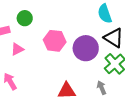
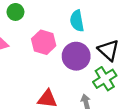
cyan semicircle: (105, 14) -> (77, 21), moved

